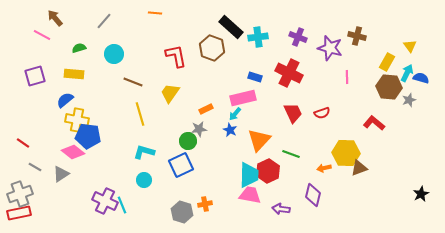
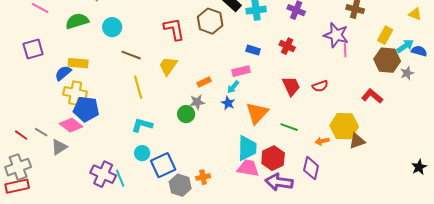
yellow triangle: (410, 46) -> (415, 14), moved, turned -32
green semicircle: (79, 48) -> (77, 21), size x1.6
purple star: (330, 48) -> (336, 35), moved
red cross: (289, 73) -> (287, 46), size x0.6
cyan arrow: (407, 73) -> (405, 46), turned 30
yellow rectangle: (74, 74) -> (78, 63), moved
pink rectangle: (243, 98) -> (241, 71), size x0.7
red line: (23, 143) -> (21, 135), moved
blue square: (181, 165) -> (163, 165), moved
gray line: (35, 167) -> (41, 132), moved
red hexagon: (268, 171) -> (273, 158), moved
purple arrow: (281, 209) -> (279, 182), size x1.5

